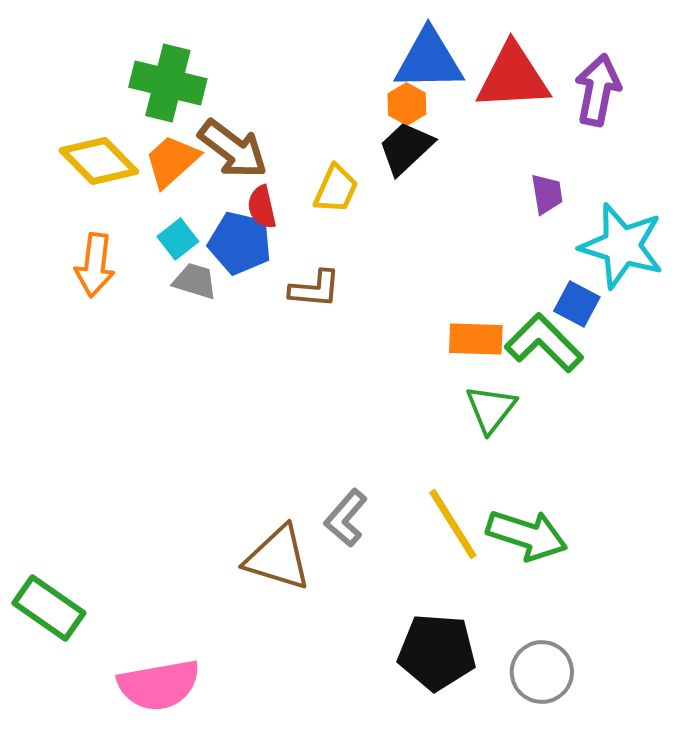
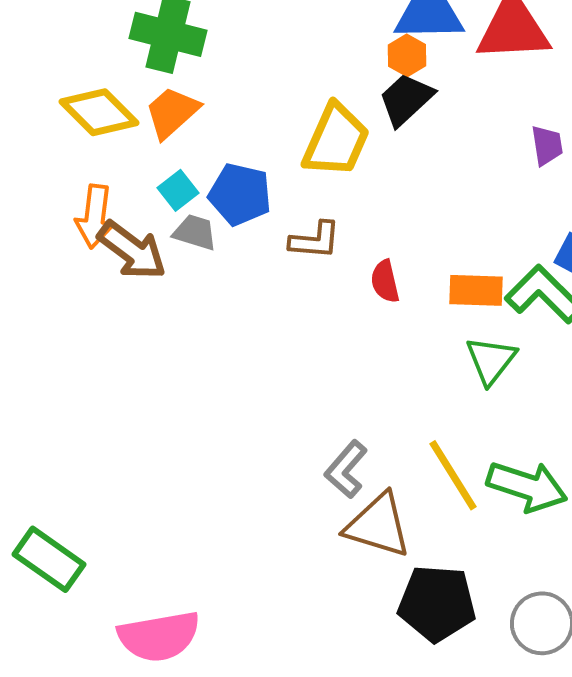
brown arrow: (233, 149) -> (132, 250), moved
yellow trapezoid: (336, 189) -> (336, 140), size x1.5
red semicircle: (262, 207) -> (385, 281), moved
brown triangle: (278, 558) -> (378, 525), moved

